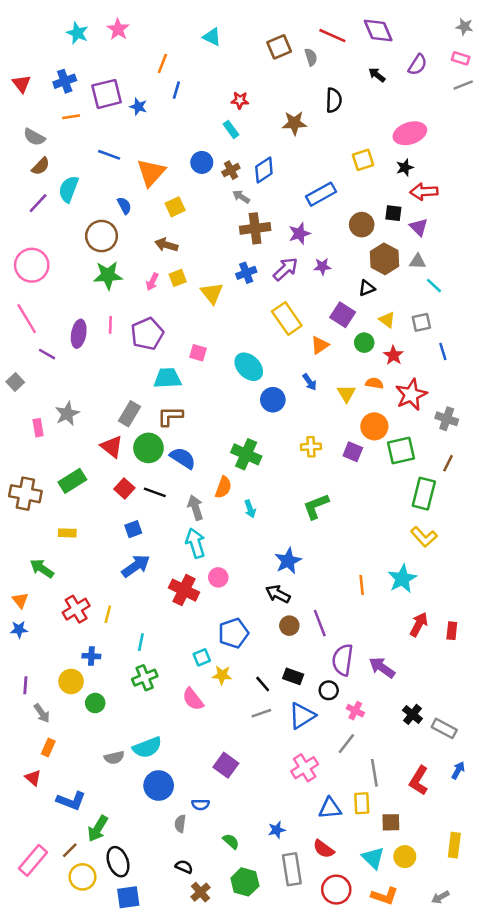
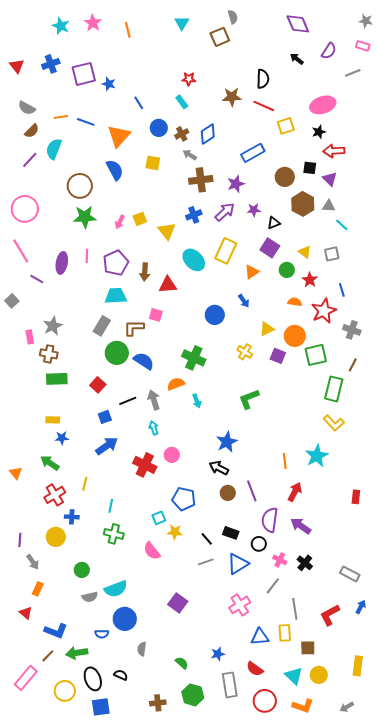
red line: (332, 36) -> (264, 106), moved
cyan triangle: (212, 37) -> (182, 23), moved, turned 35
gray semicircle: (311, 57) -> (233, 17), moved
orange line: (162, 63) -> (128, 30), moved, turned -35
gray line: (463, 85) -> (353, 73), moved
blue line: (176, 90) -> (139, 103), moved, turned -48
orange line: (71, 117) -> (61, 117), moved
blue semicircle: (124, 206) -> (115, 170), moved, size x1.5
yellow square: (175, 207) -> (153, 163), moved, turned 35
brown arrow: (166, 245) -> (145, 272), moved, turned -102
black triangle: (367, 288) -> (274, 223), moved
yellow rectangle: (287, 319) -> (226, 251), turned 60
blue line: (443, 352) -> (342, 290), moved
pink square: (198, 353) -> (156, 315), moved
cyan ellipse: (249, 367) -> (194, 260), moved
cyan trapezoid: (168, 378) -> (116, 296), moved
yellow triangle: (346, 393) -> (267, 329), moved, turned 35
red triangle: (112, 447) -> (168, 285), moved, turned -42
yellow cross: (311, 447) -> (245, 352), turned 35
green rectangle: (72, 481) -> (57, 379), turned 30
orange semicircle: (223, 487) -> (176, 384), turned -132
black line: (155, 492) -> (128, 401), moved, turned -42
brown cross: (25, 494) -> (49, 354), moved, size x0.7
cyan arrow: (195, 543) -> (154, 428), size x0.6
green arrow: (42, 569) -> (50, 463), moved
red cross: (76, 609) -> (55, 495), moved
red arrow: (419, 624) -> (295, 492), moved
blue star: (19, 629) -> (62, 438), moved
blue pentagon: (233, 633) -> (184, 499), turned 30
green cross: (145, 678) -> (114, 534), turned 36
green circle: (95, 703) -> (82, 570), moved
black cross: (412, 714) -> (305, 563), moved
red L-shape: (419, 780) -> (330, 615), turned 30
blue semicircle: (201, 805) -> (102, 634), moved
green arrow: (98, 829) -> (77, 653), turned 50
brown line: (70, 850) -> (48, 656), moved
black semicircle: (184, 867) -> (121, 675), moved
brown cross: (201, 892) -> (158, 703), turned 35

